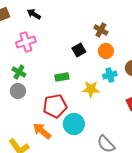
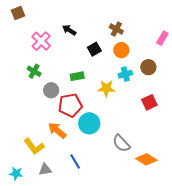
black arrow: (34, 14) -> (69, 30), moved
pink cross: (26, 42) -> (41, 41), turned -30
gray circle: (18, 91) -> (51, 90), moved

